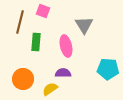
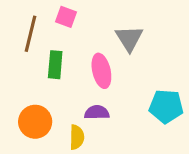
yellow semicircle: (50, 89) -> (77, 137), turned 126

